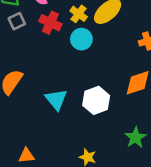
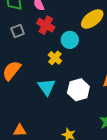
yellow cross: (79, 14) -> (55, 58), moved
gray square: (17, 21) -> (18, 31), moved

